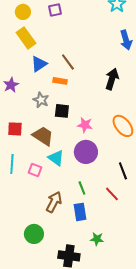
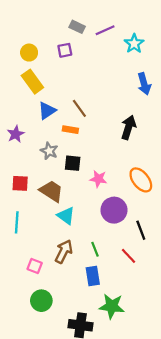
purple circle: (86, 152) -> (114, 210), moved
pink square: (35, 170) -> (35, 266), moved
brown arrow: (54, 202) -> (64, 251), moved
green star: (97, 239) -> (112, 306), size x1.6

